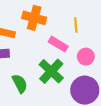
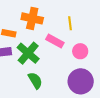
green cross: (51, 71) -> (28, 53), moved
green semicircle: (20, 83) -> (35, 81), moved

